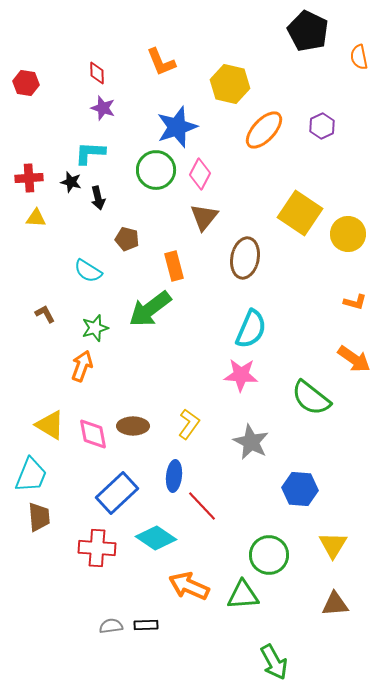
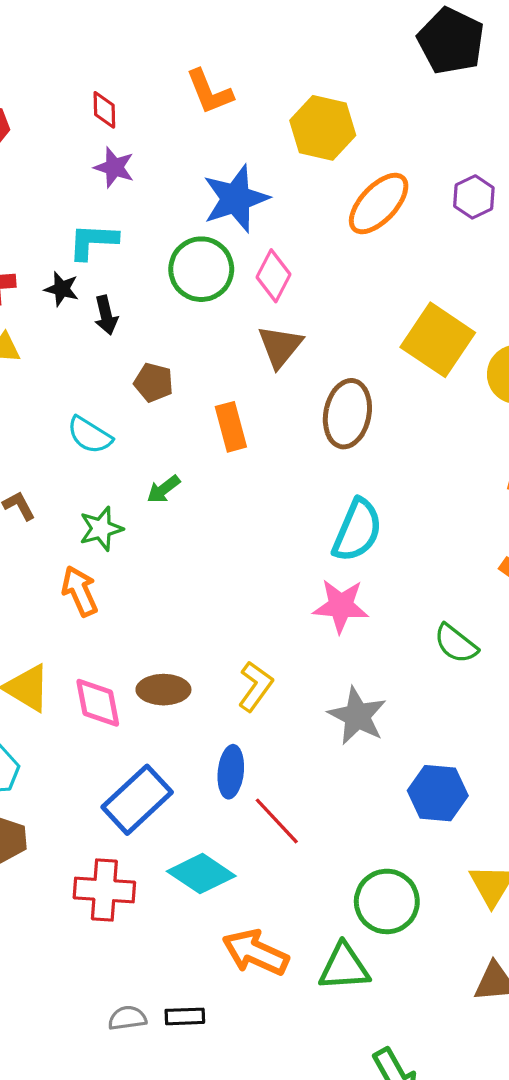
green arrow: (150, 309) -> (163, 489), moved, size x0.5
orange arrow: (82, 366) -> (80, 591), turned -44
green semicircle: (311, 398) -> (456, 644), size x0.7

